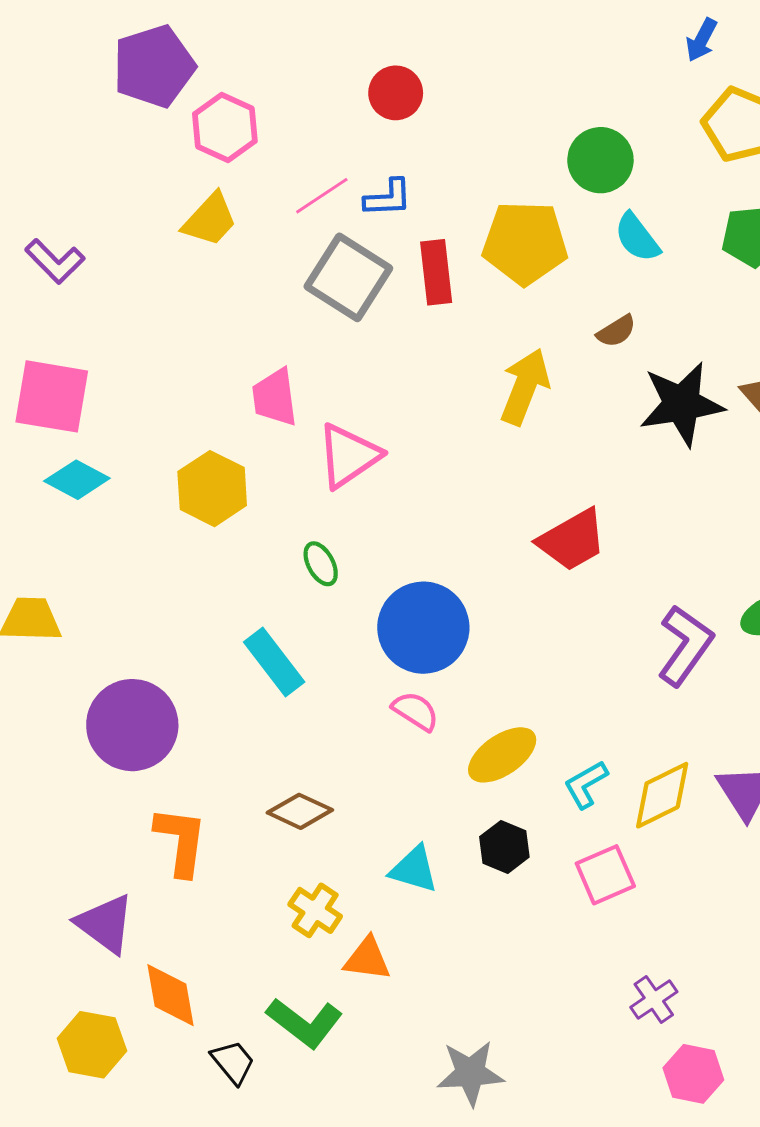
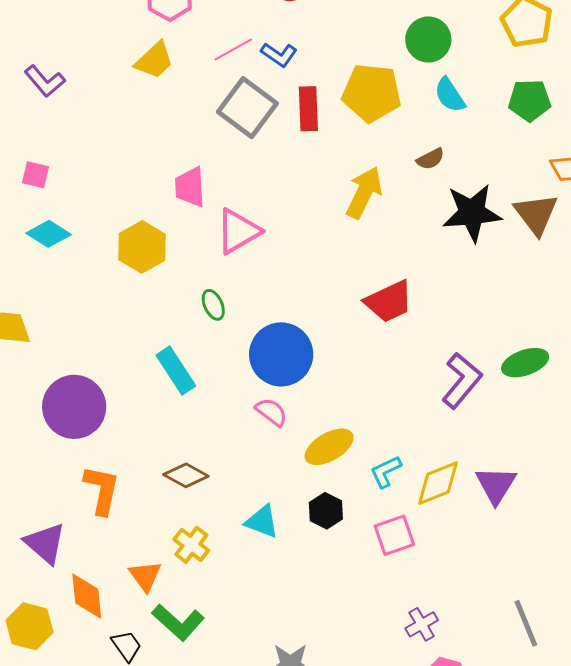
blue L-shape: (388, 198) -> (279, 55), turned 33
pink square: (52, 396) -> (35, 175), size x0.5
orange triangle: (367, 959) -> (145, 576), moved, turned 42

